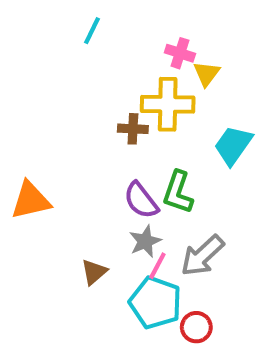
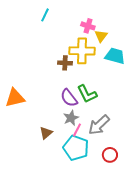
cyan trapezoid: (233, 145) -> (115, 56), moved, turned 70
green L-shape: (178, 192) -> (87, 94), turned -45
red circle: (196, 327) -> (110, 155), moved

